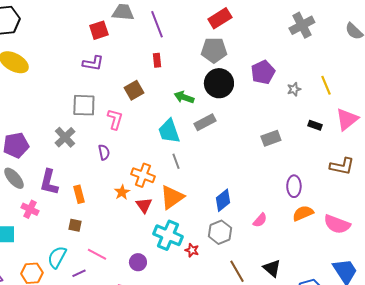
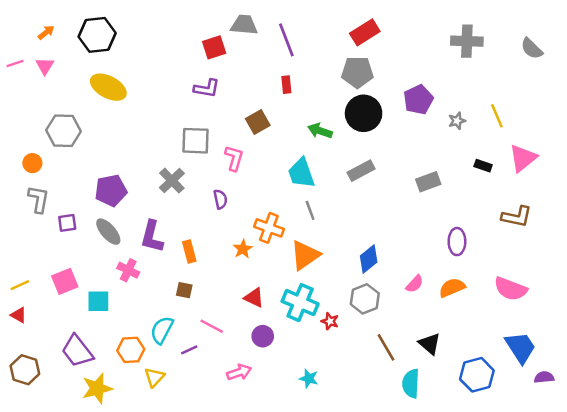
gray cross: (302, 25) -> (467, 41), turned 30
gray rectangle: (205, 122) -> (361, 171), moved
red triangle: (144, 205) -> (254, 298), moved, turned -30
orange semicircle: (303, 213) -> (452, 288), moved

